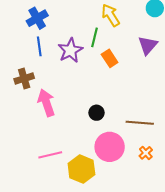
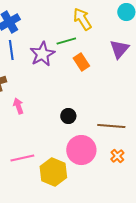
green line: (94, 37) -> (66, 41), turned 60
pink arrow: (46, 103) -> (18, 106), size x0.6

